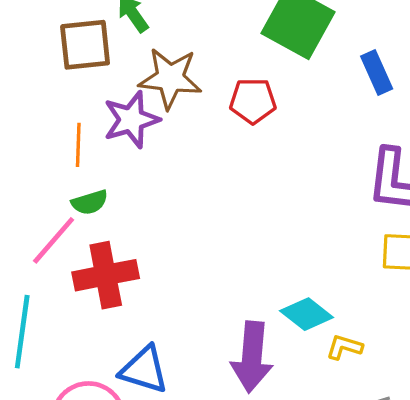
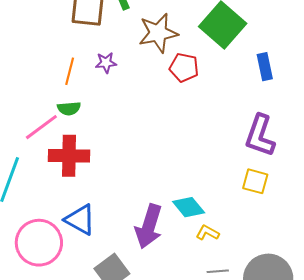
brown star: (170, 78) -> (158, 33), moved, turned -30
purple star: (131, 120) -> (106, 63), size x0.6

